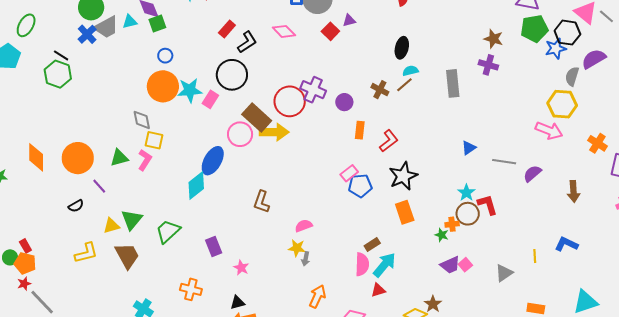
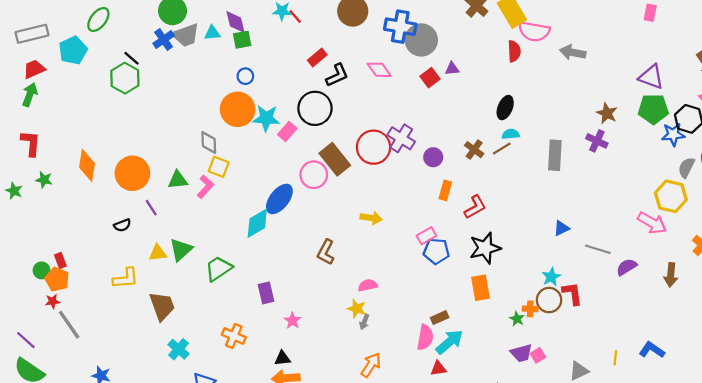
yellow arrow: (274, 132) -> (371, 218), moved, size x0.7
brown arrow: (574, 191) -> (671, 275), moved
brown trapezoid: (127, 256) -> (162, 306), moved

